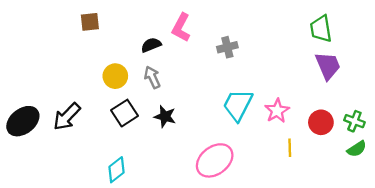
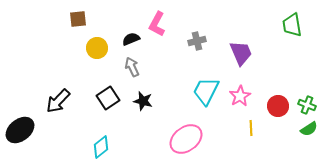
green trapezoid: (321, 29) -> (292, 25), moved
purple trapezoid: (328, 66) -> (241, 53), moved
yellow circle: (115, 76) -> (97, 48), moved
black ellipse: (23, 121) -> (20, 130), moved

